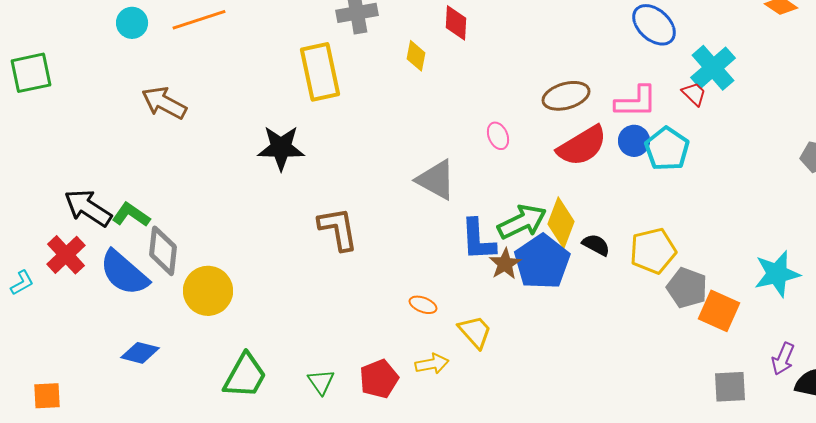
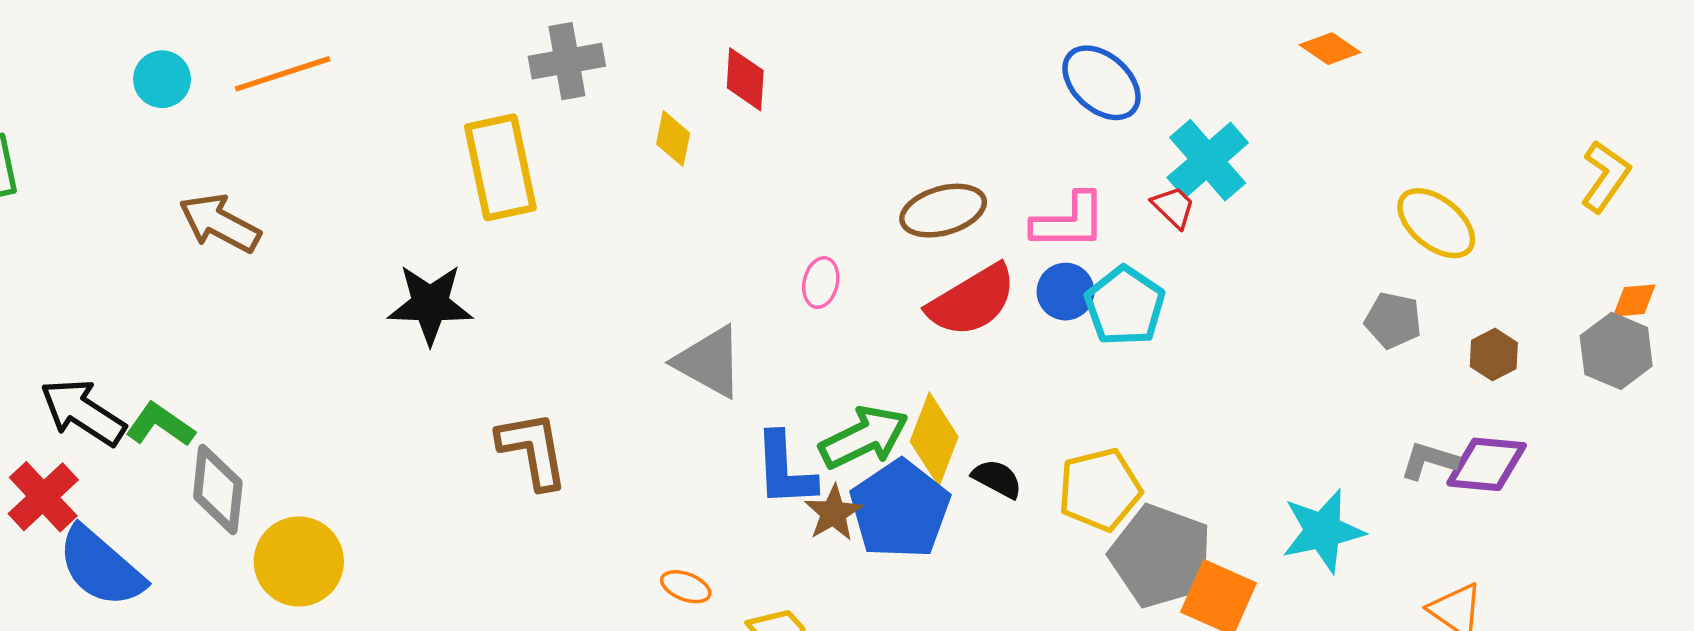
pink ellipse: (498, 136) -> (821, 283), turned 36
blue semicircle: (124, 273) -> (101, 567), moved
gray pentagon: (687, 288) -> (1161, 556), size x1.4

